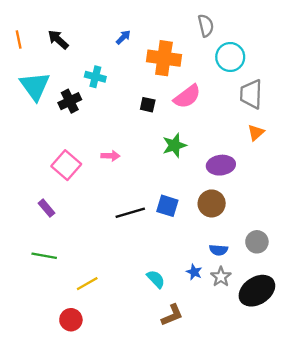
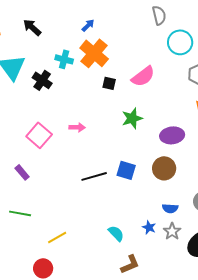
orange cross: (164, 58) -> (94, 53), moved, turned 32
black cross: (70, 101) -> (42, 80), turned -30

